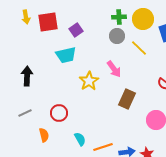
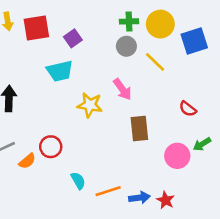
yellow star: (89, 81) -> (90, 105), turned -30
brown rectangle: (127, 99) -> (139, 128), turned -30
orange semicircle: (44, 135) -> (27, 161), moved, turned 64

